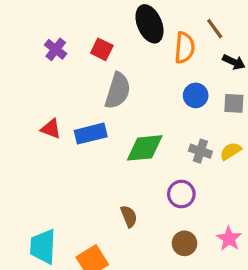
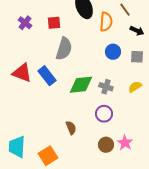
red square: (102, 49) -> (54, 23), turned -32
red triangle: (51, 129) -> (22, 73), size x1.5
blue rectangle: (91, 134) -> (47, 76), turned 66
gray cross: (200, 151) -> (106, 87), moved
pink star: (229, 239) -> (125, 143), moved

